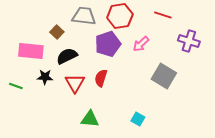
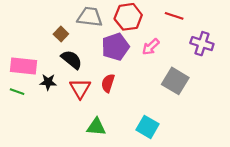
pink rectangle: (31, 51) -> (24, 66), moved
black semicircle: (67, 56) -> (72, 60), turned 65
cyan square: (138, 119) -> (147, 127), size x1.5

